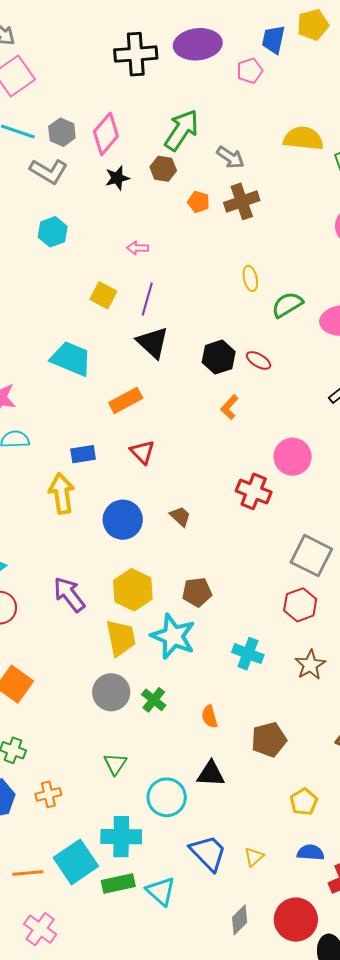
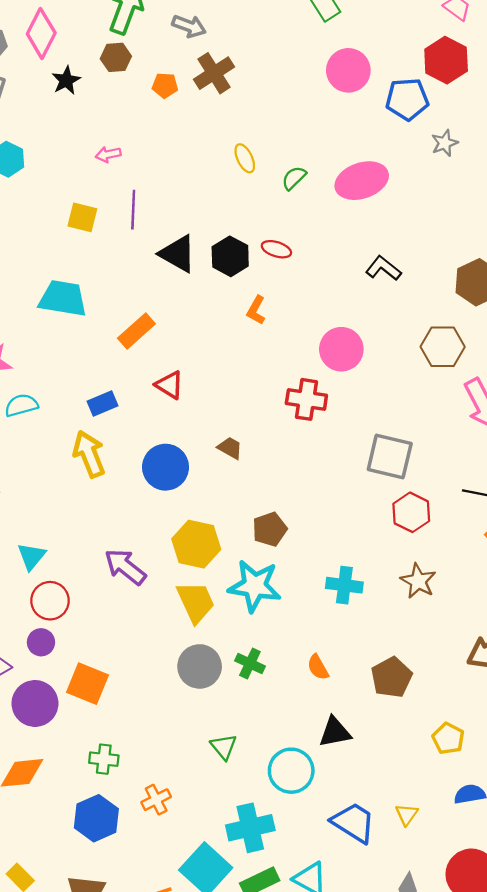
green semicircle: (287, 305) -> (294, 178), size x0.7
black triangle: (153, 343) -> (178, 254), moved
red hexagon: (300, 605) -> (411, 512), moved

